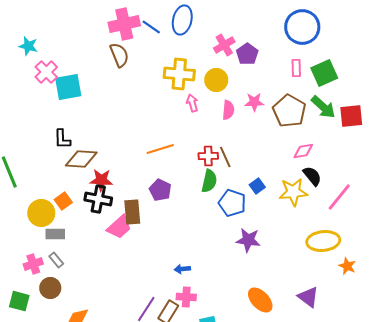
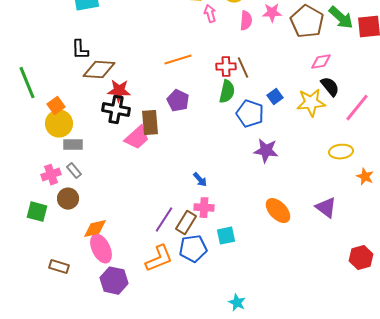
orange square: (63, 201) -> (56, 106), moved
yellow ellipse: (323, 241) -> (341, 152), size x0.7
blue arrow: (182, 269) -> (200, 180), turned -126

